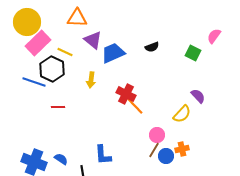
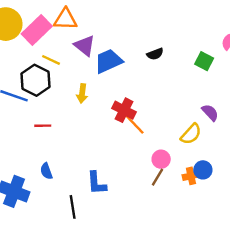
pink rectangle: (38, 43) -> (37, 30), moved
blue circle: (166, 156) -> (203, 170), moved
blue semicircle: (61, 159) -> (46, 171), moved, turned -144

